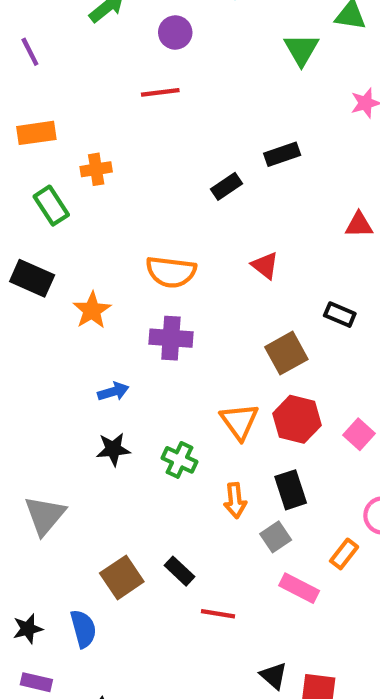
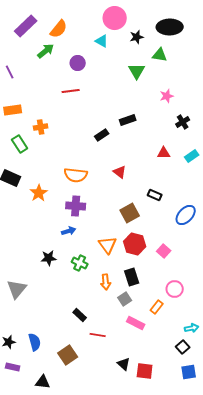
blue arrow: (113, 392) -> (69, 231), moved
brown square: (122, 577) -> (68, 355), moved

